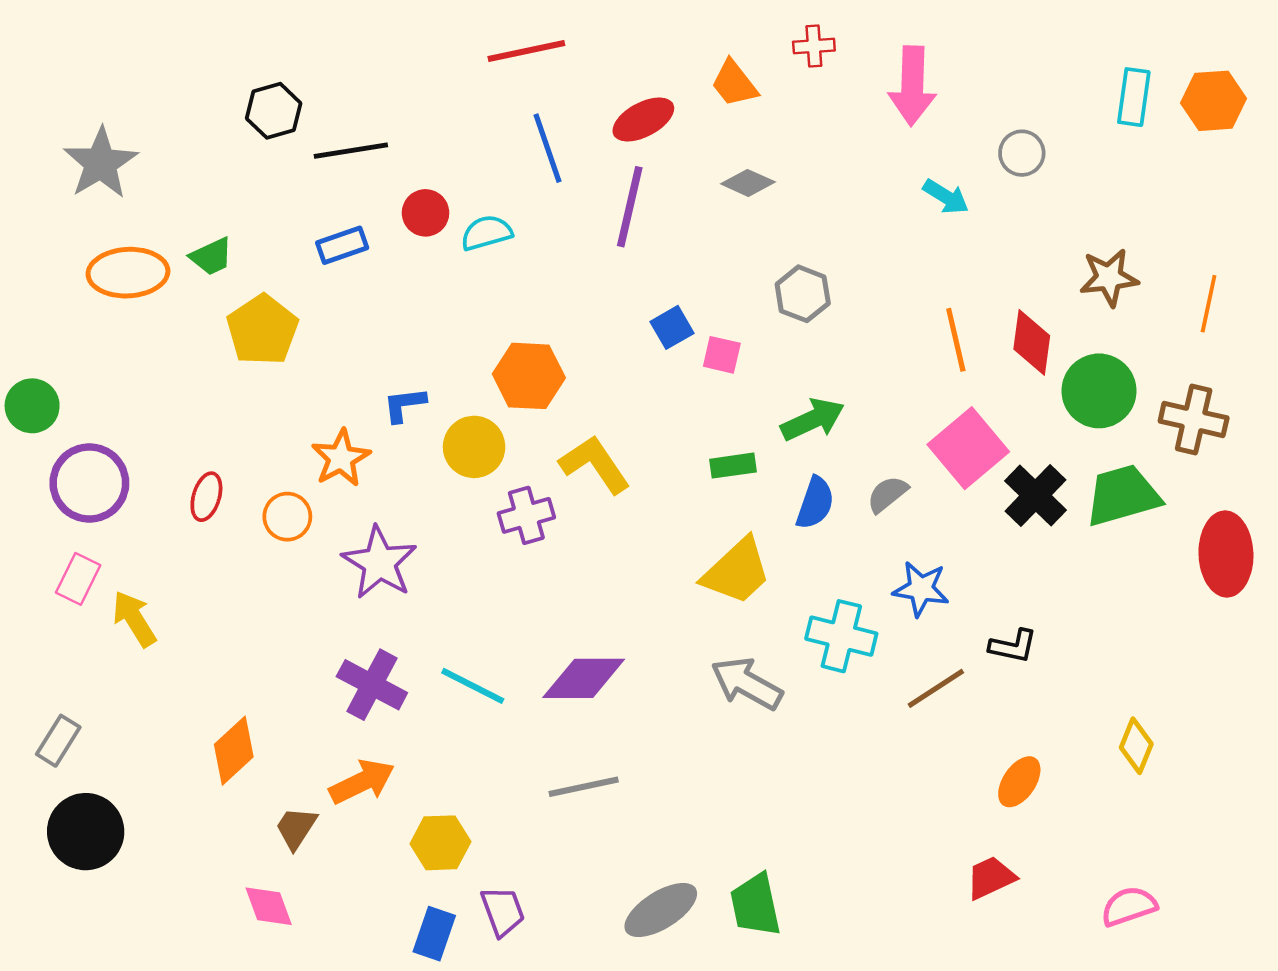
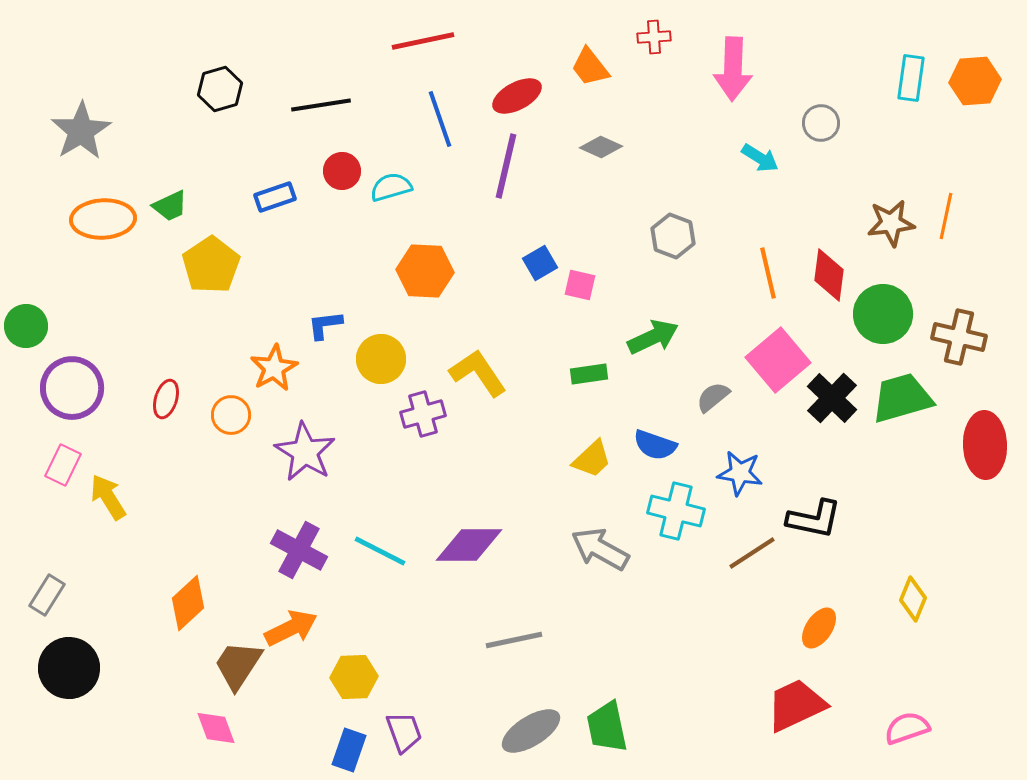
black line: (351, 151) -> (321, 105), moved
gray hexagon: (803, 294) -> (673, 236), moved
orange line: (1209, 304) -> (946, 216), moved
orange hexagon: (529, 376) -> (425, 271), moved
blue semicircle: (815, 503) -> (655, 445), moved, turned 90
yellow trapezoid: (737, 571) -> (592, 459), size x0.7
black L-shape: (1013, 646) -> (814, 519), size x1.4
gray line: (584, 787) -> (514, 640), moved
brown trapezoid: (296, 828) -> (238, 665), size x1.4
red trapezoid: (991, 878) -> (796, 705), size x1.5

